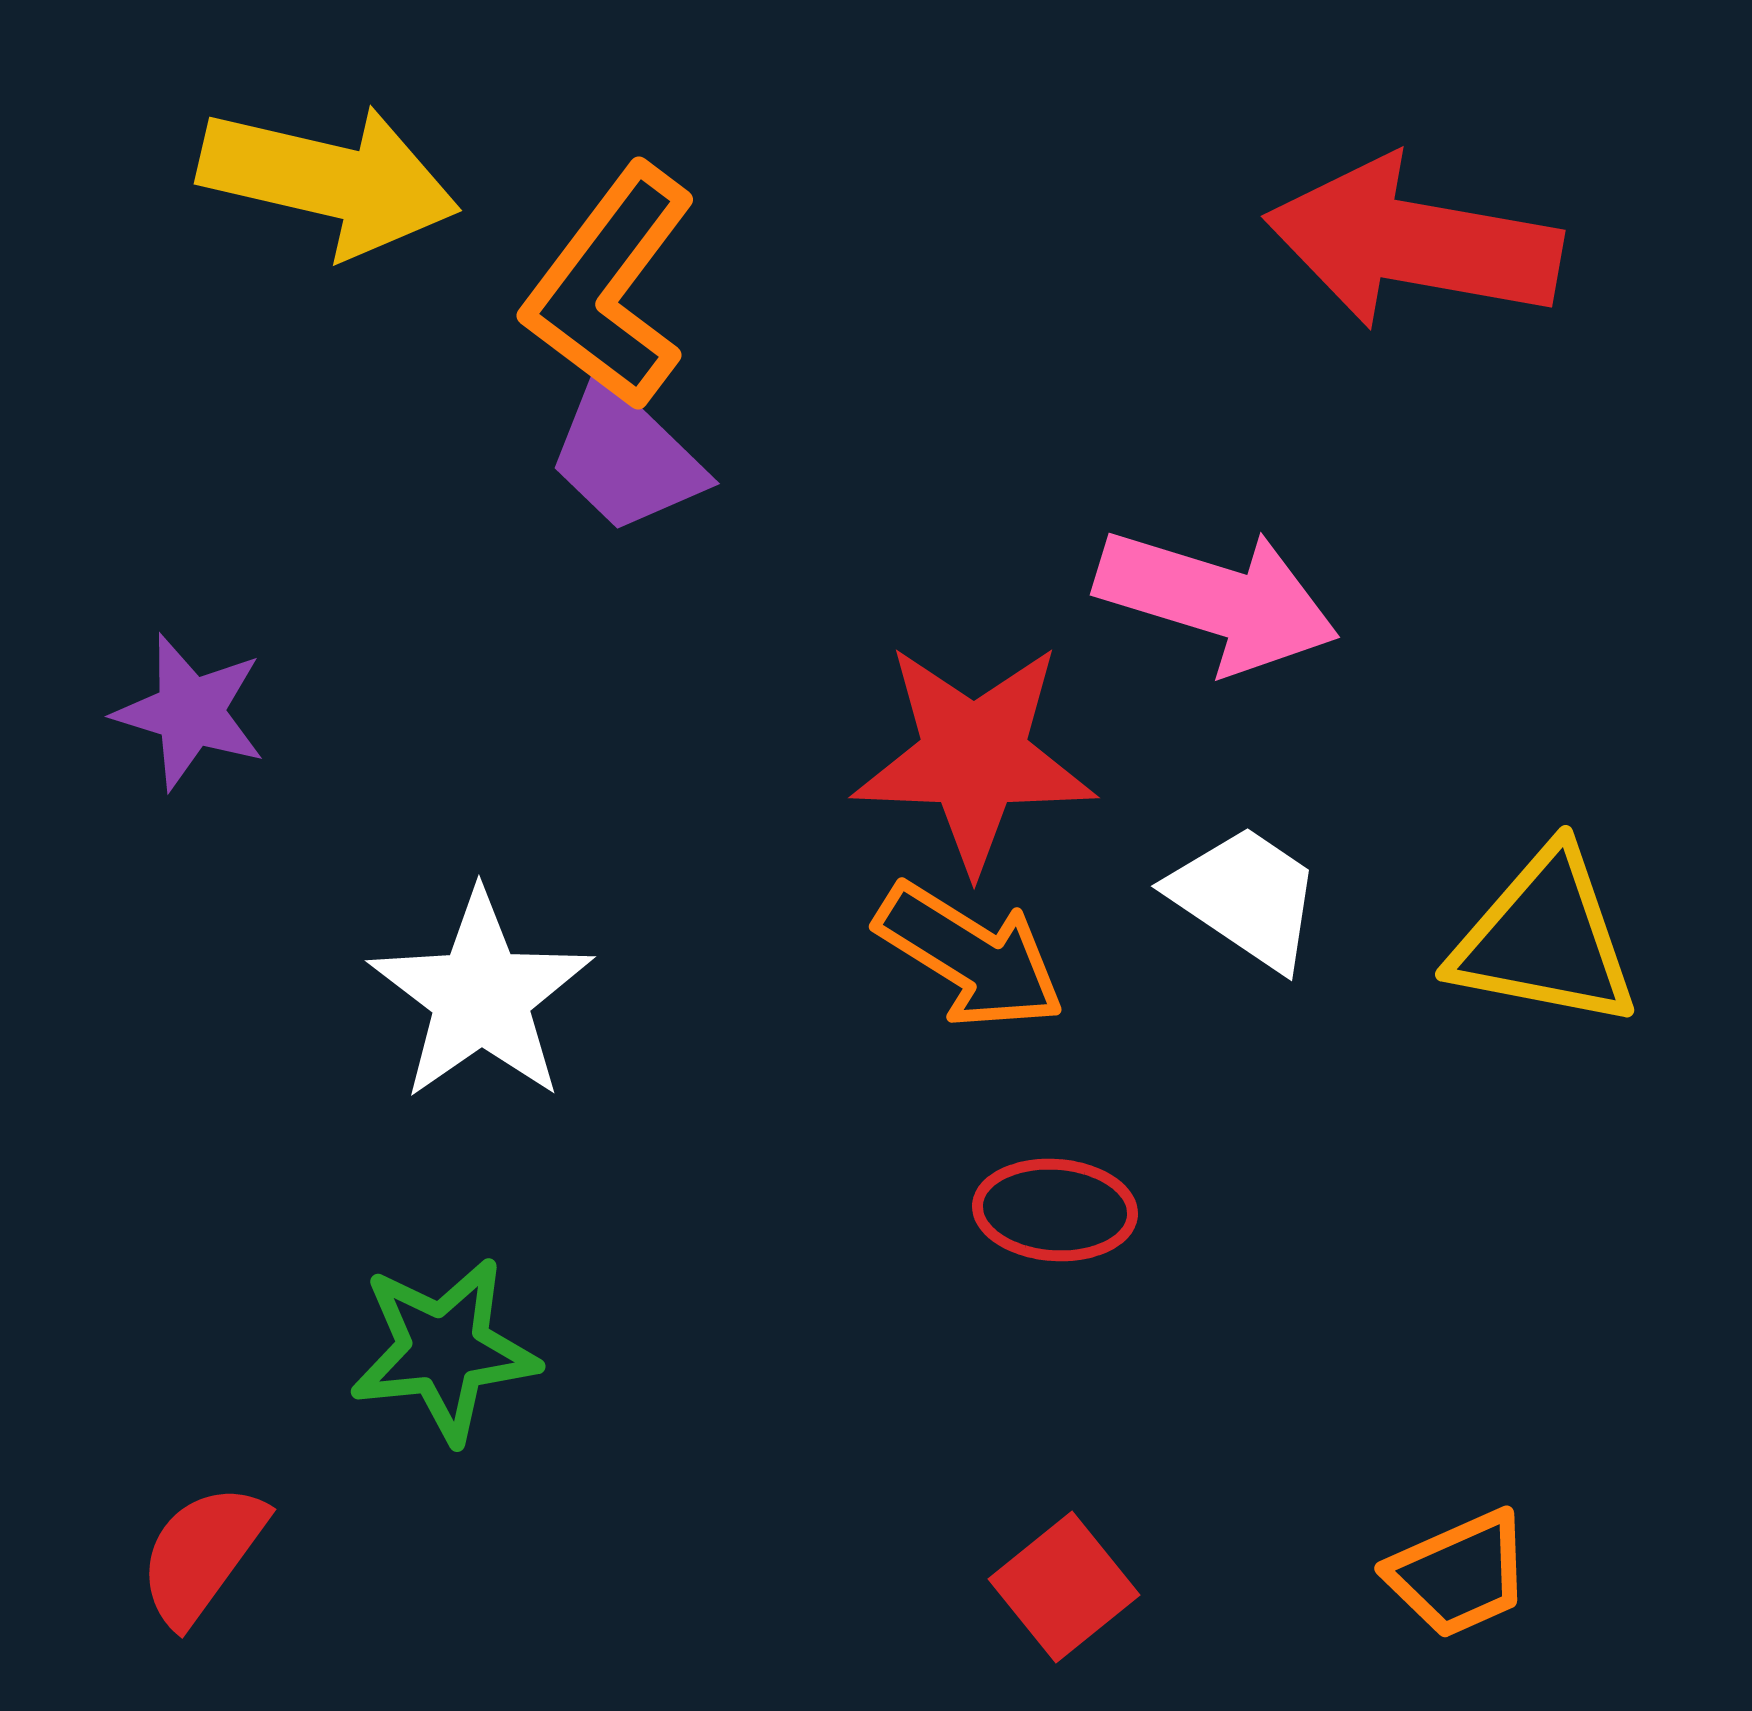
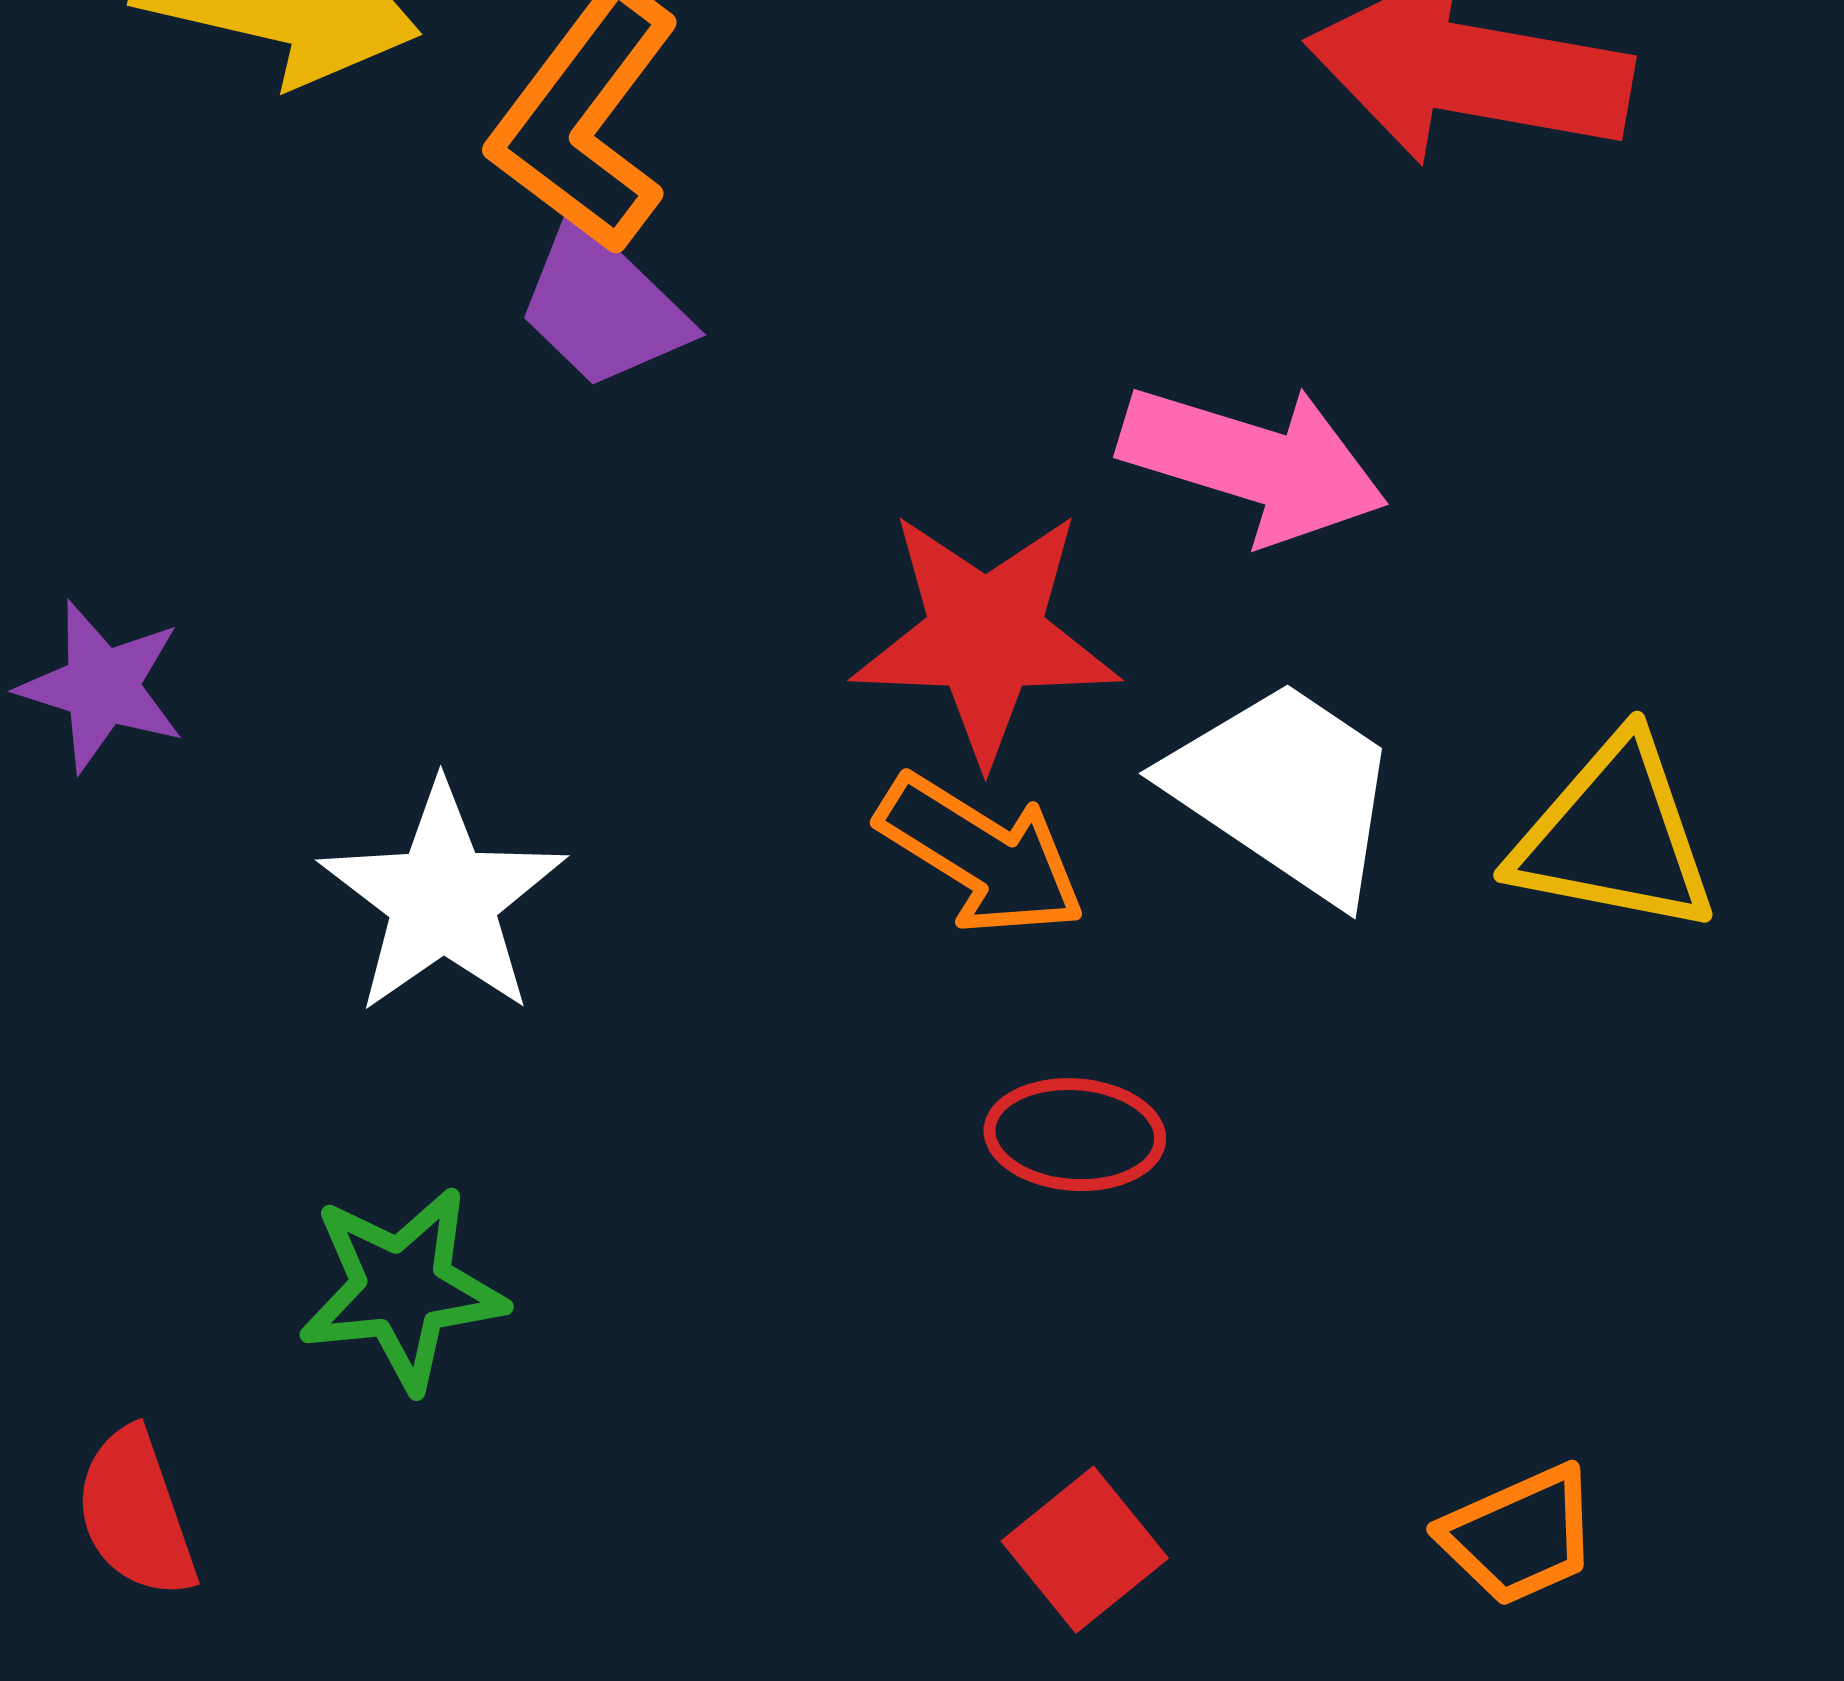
purple star: (190, 712) -> (102, 687), moved
white trapezoid: (1246, 897) -> (1285, 790), size x1.4
red semicircle: (202, 1554) -> (136, 1513), turned -55

